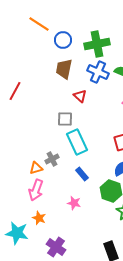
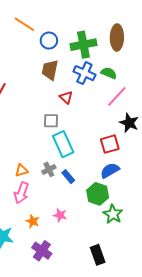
gray cross: (52, 159) -> (49, 169), moved
pink star: (74, 203) -> (60, 215), moved
orange star: (39, 218) -> (33, 221), moved

